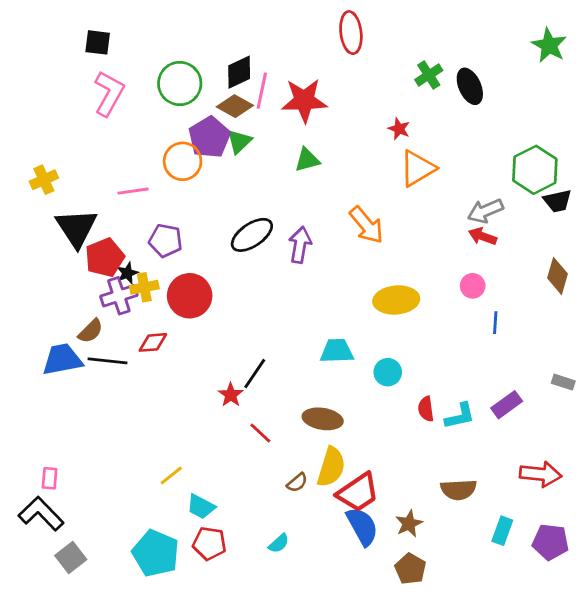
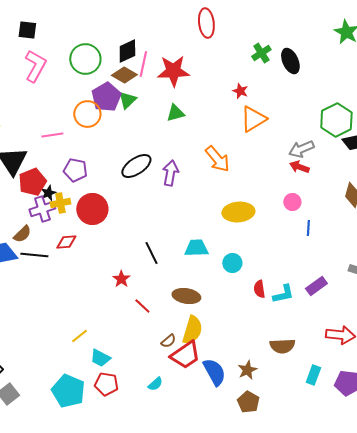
black line: (255, 374) -> (151, 253), moved, turned -60
red trapezoid: (358, 492) -> (185, 355), moved

